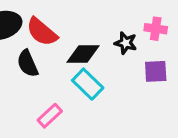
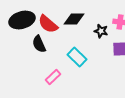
black diamond: (83, 54) -> (74, 19), moved

